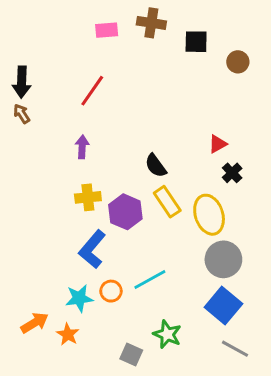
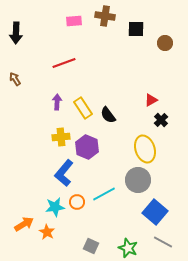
black arrow: (22, 82) -> (16, 33), moved
red line: (92, 91) -> (64, 63), turned 35
yellow rectangle: (167, 202) -> (83, 108), moved
gray circle: (223, 259) -> (138, 180), moved
green star: (167, 334) -> (128, 248), moved

